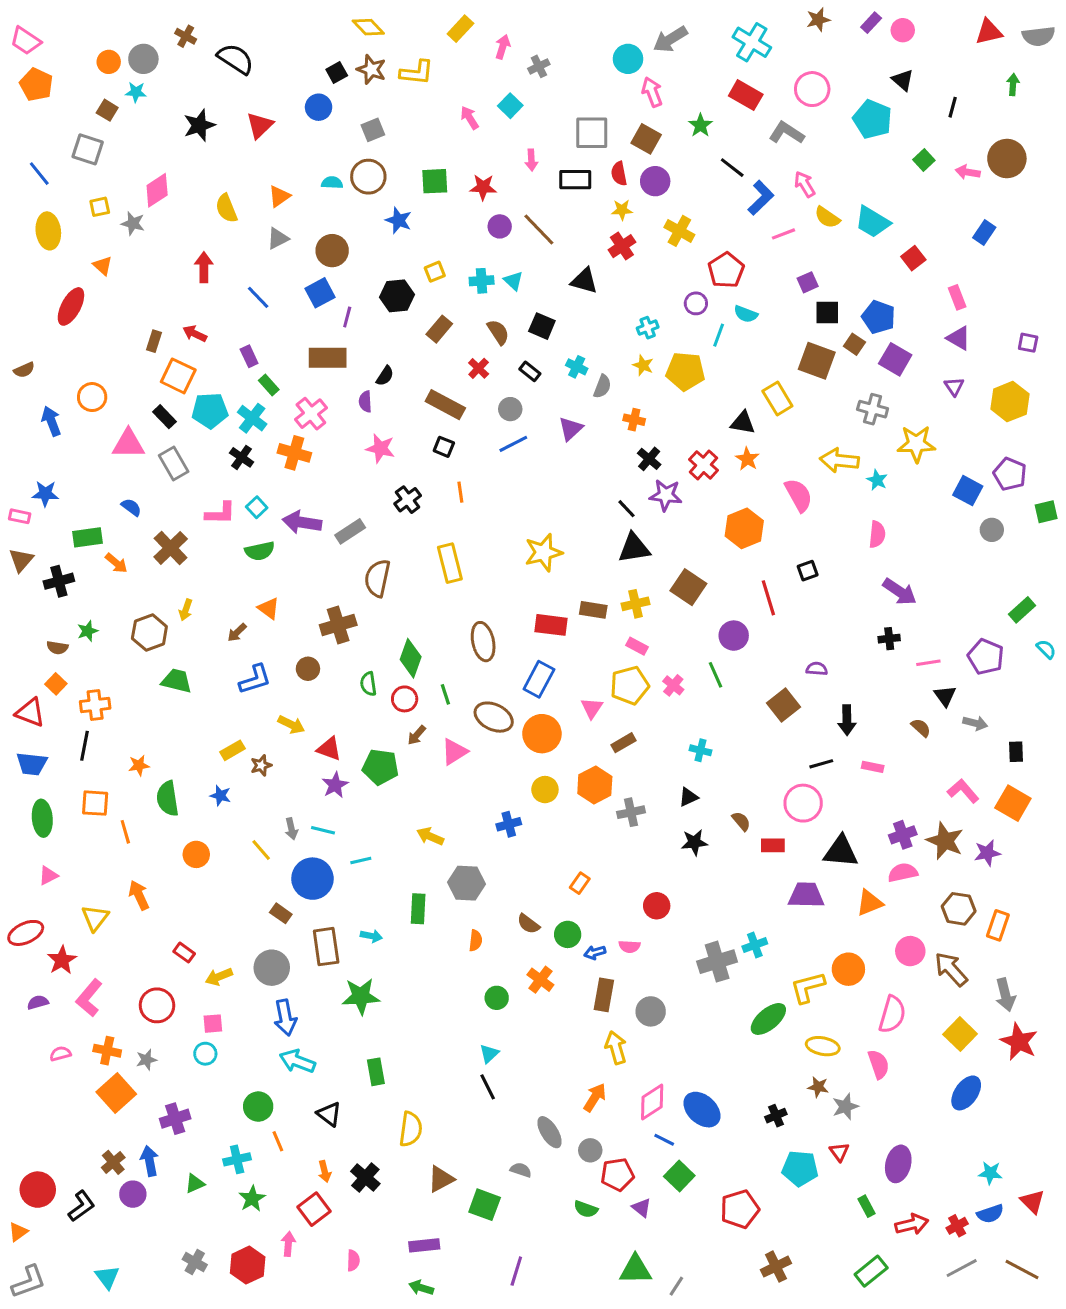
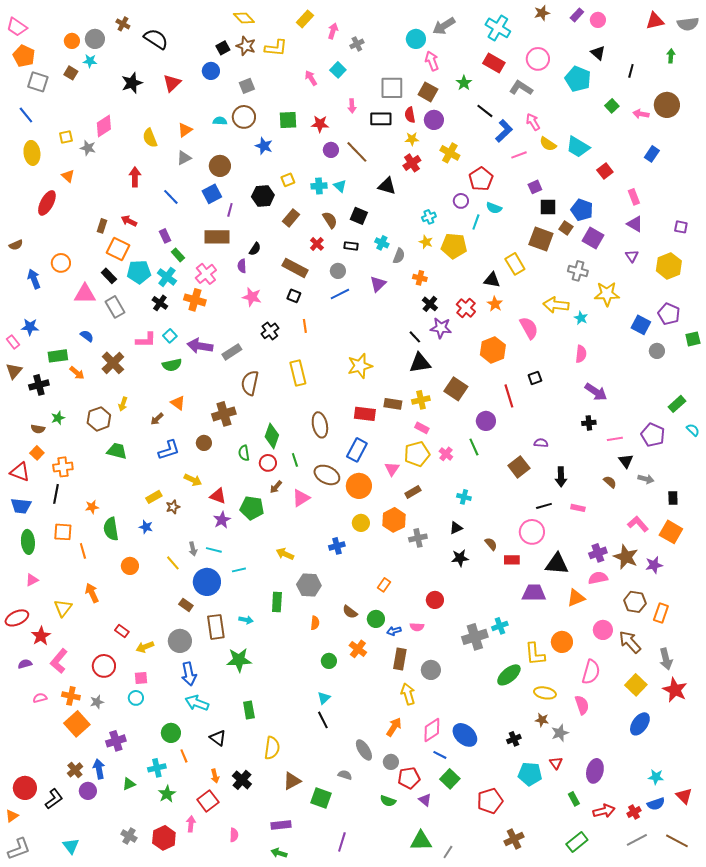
gray square: (88, 149) -> (38, 82), moved
black rectangle: (530, 371) -> (351, 246), turned -32
pink rectangle: (20, 516) -> (13, 342), turned 40
yellow L-shape: (808, 987) -> (535, 654), turned -80

